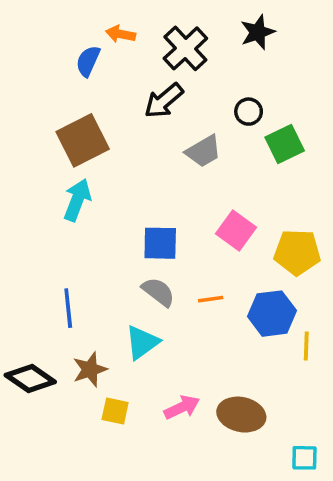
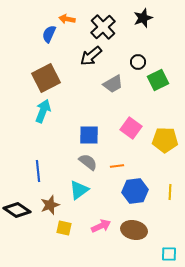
blue hexagon: (272, 314) -> (135, 191), moved

